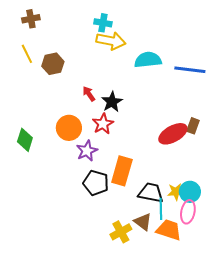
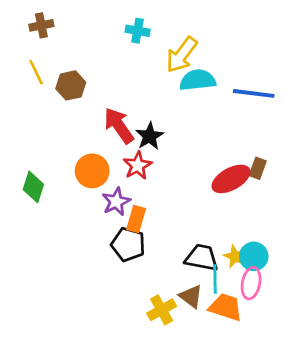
yellow arrow: (111, 41) -> (182, 55), moved, turned 116
red arrow: (89, 94) -> (119, 126), size x1.8
orange rectangle: (122, 171) -> (136, 219), moved, size x0.7
yellow star: (176, 192) -> (235, 256), turned 30

